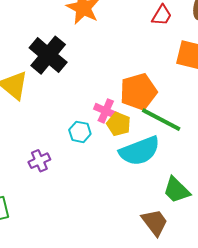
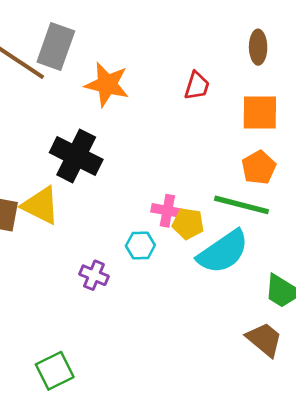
red trapezoid: (162, 15) -> (197, 86), moved
orange pentagon: (138, 92) -> (259, 168), moved, size x0.7
purple cross: (39, 161) -> (94, 275), moved, turned -30

